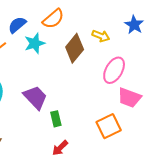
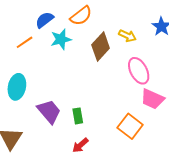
pink ellipse: (114, 70) -> (139, 71), turned -60
purple trapezoid: (35, 97) -> (49, 112), moved
orange square: (109, 126) -> (130, 126), turned -30

